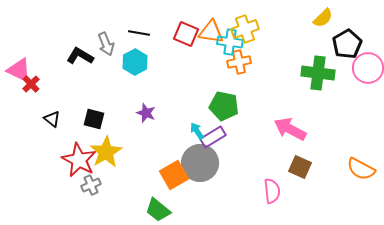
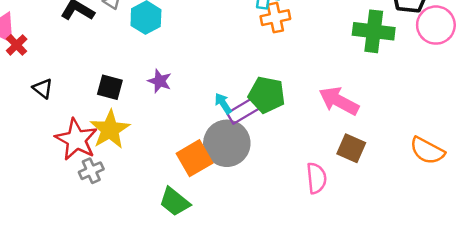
green pentagon: (224, 106) -> (267, 95), moved
black square: (94, 119) -> (110, 87), moved

